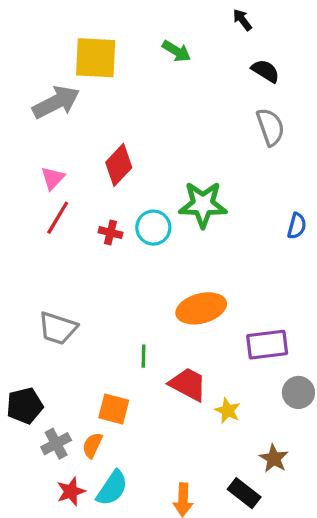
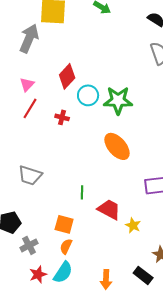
gray arrow: (56, 102) -> (29, 38), turned -40
cyan circle: (153, 228) -> (88, 95), moved
orange ellipse: (201, 308) -> (117, 146), moved, turned 64
orange semicircle: (92, 445) -> (66, 246), moved

